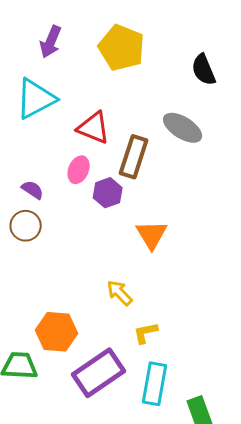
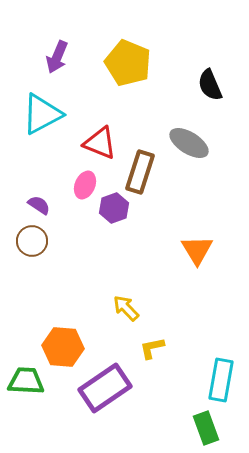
orange triangle: (152, 235) -> (197, 250), moved
cyan rectangle: (155, 384) -> (221, 380), moved

